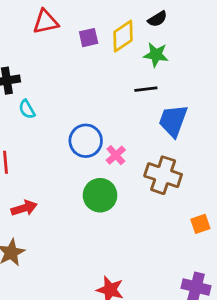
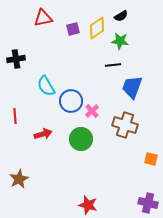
cyan semicircle: (27, 109) -> (46, 86), moved, size x1.5
red arrow: (24, 208) -> (43, 134), moved
orange square: (200, 224) -> (151, 159), turned 32

